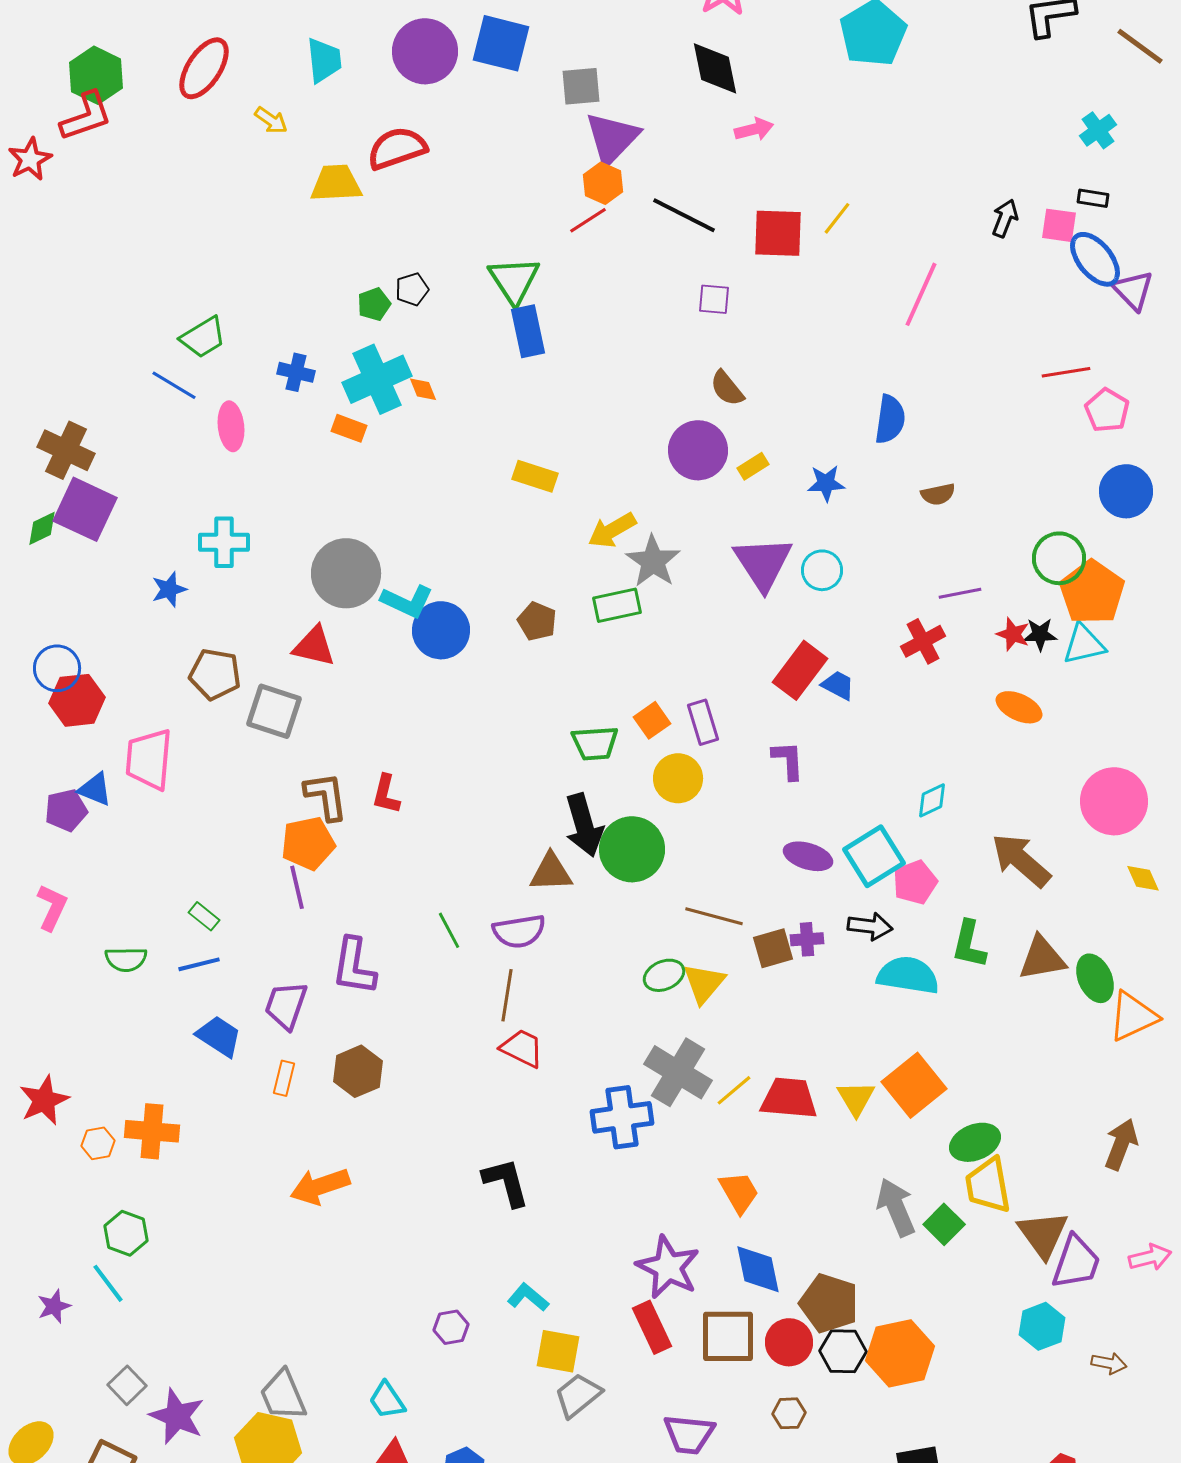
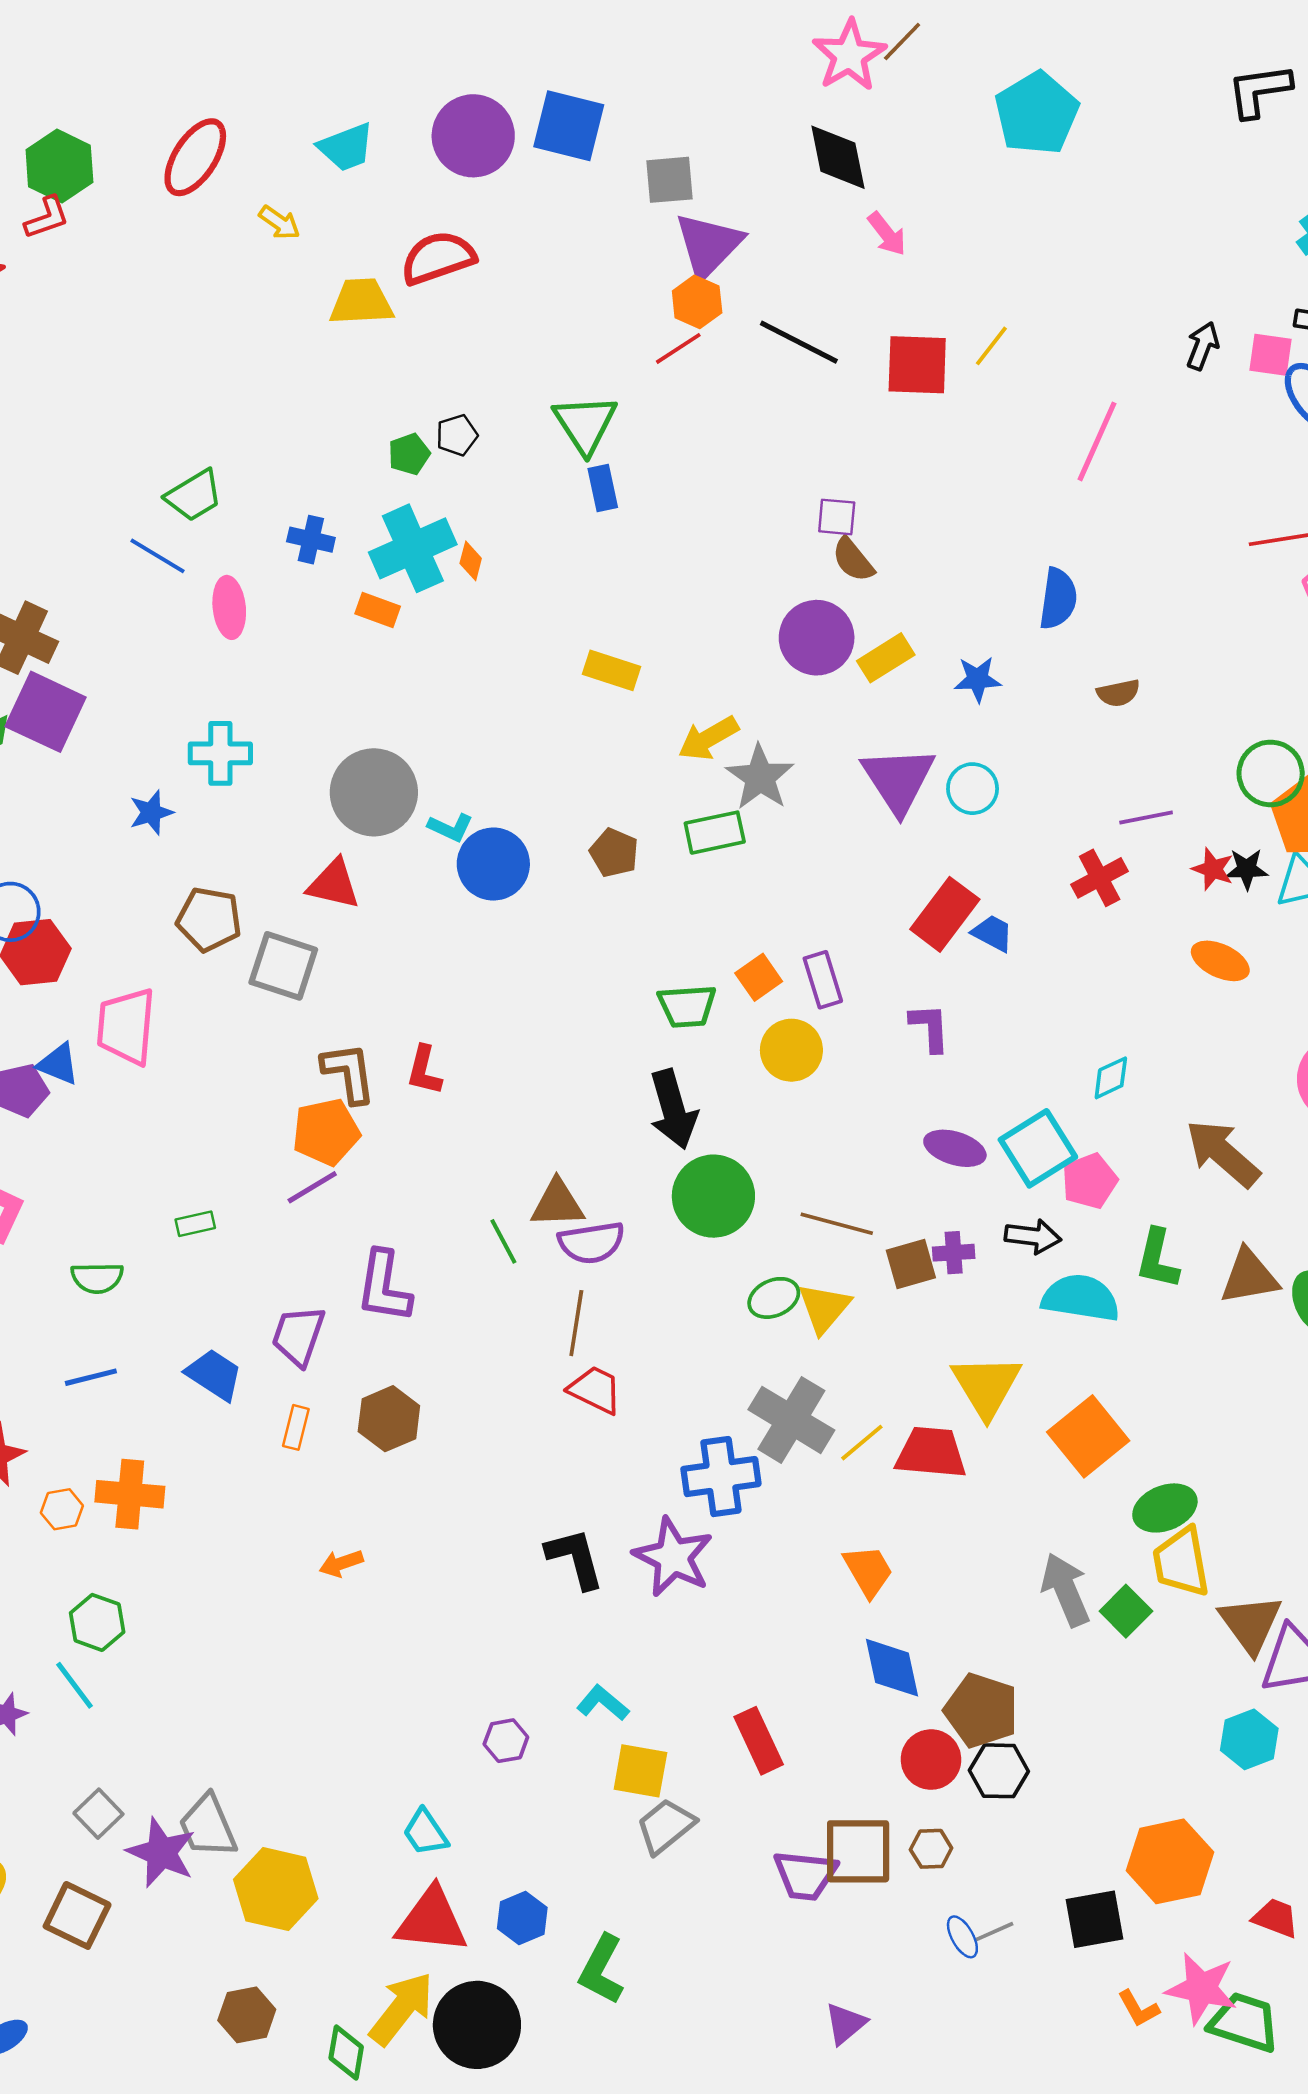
cyan trapezoid: (324, 60) -> (346, 147), turned 75
red L-shape: (86, 116) -> (47, 218), size x0.7
pink arrow: (754, 129) -> (887, 234), turned 66
purple square: (714, 299) -> (837, 517), moved
blue rectangle: (528, 331) -> (603, 488), size x0.7
orange diamond: (423, 389) -> (471, 561), turned 36
yellow rectangle: (753, 466) -> (886, 658), size x1.4
cyan L-shape: (407, 601) -> (451, 828), size x0.7
green circle: (632, 849) -> (713, 1196), moved
brown triangle: (551, 872) -> (557, 1204), moved
purple line: (297, 887) -> (312, 1187), turned 72
green rectangle: (204, 916) -> (195, 1224), turned -52
blue line: (199, 964) -> (91, 1377), moved
yellow triangle: (856, 1098) -> (986, 1386), moved, size x1.5
orange arrow: (320, 1186) -> (341, 1563), size x0.6
purple star: (668, 1267) -> (673, 1557), moved
brown square: (728, 1336) -> (858, 1851), moved
orange hexagon: (900, 1353) -> (1170, 1861), moved
gray trapezoid: (283, 1395) -> (208, 1826), moved

